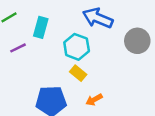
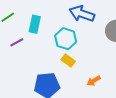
orange arrow: (94, 100) -> (94, 81), moved

